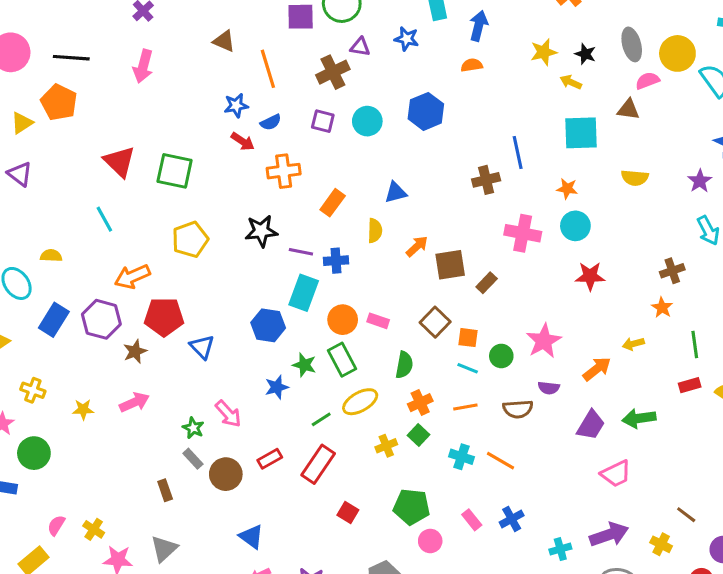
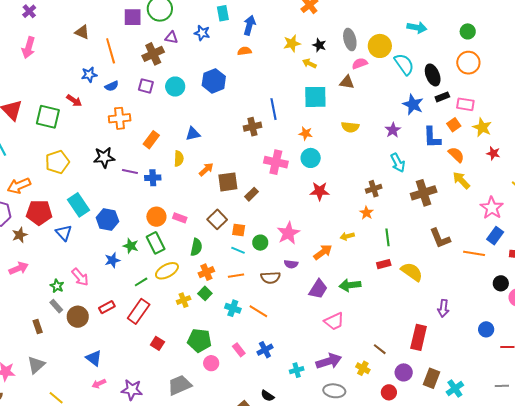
red arrow: (243, 141) -> (74, 101), moved
cyan rectangle: (304, 293) -> (79, 205), moved, turned -55

